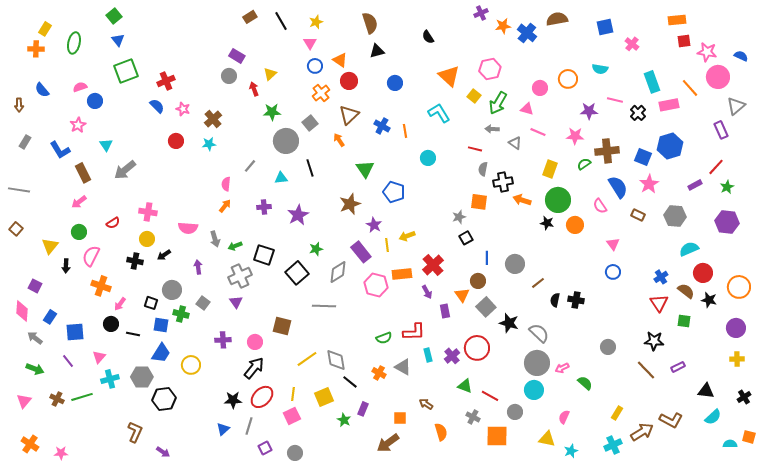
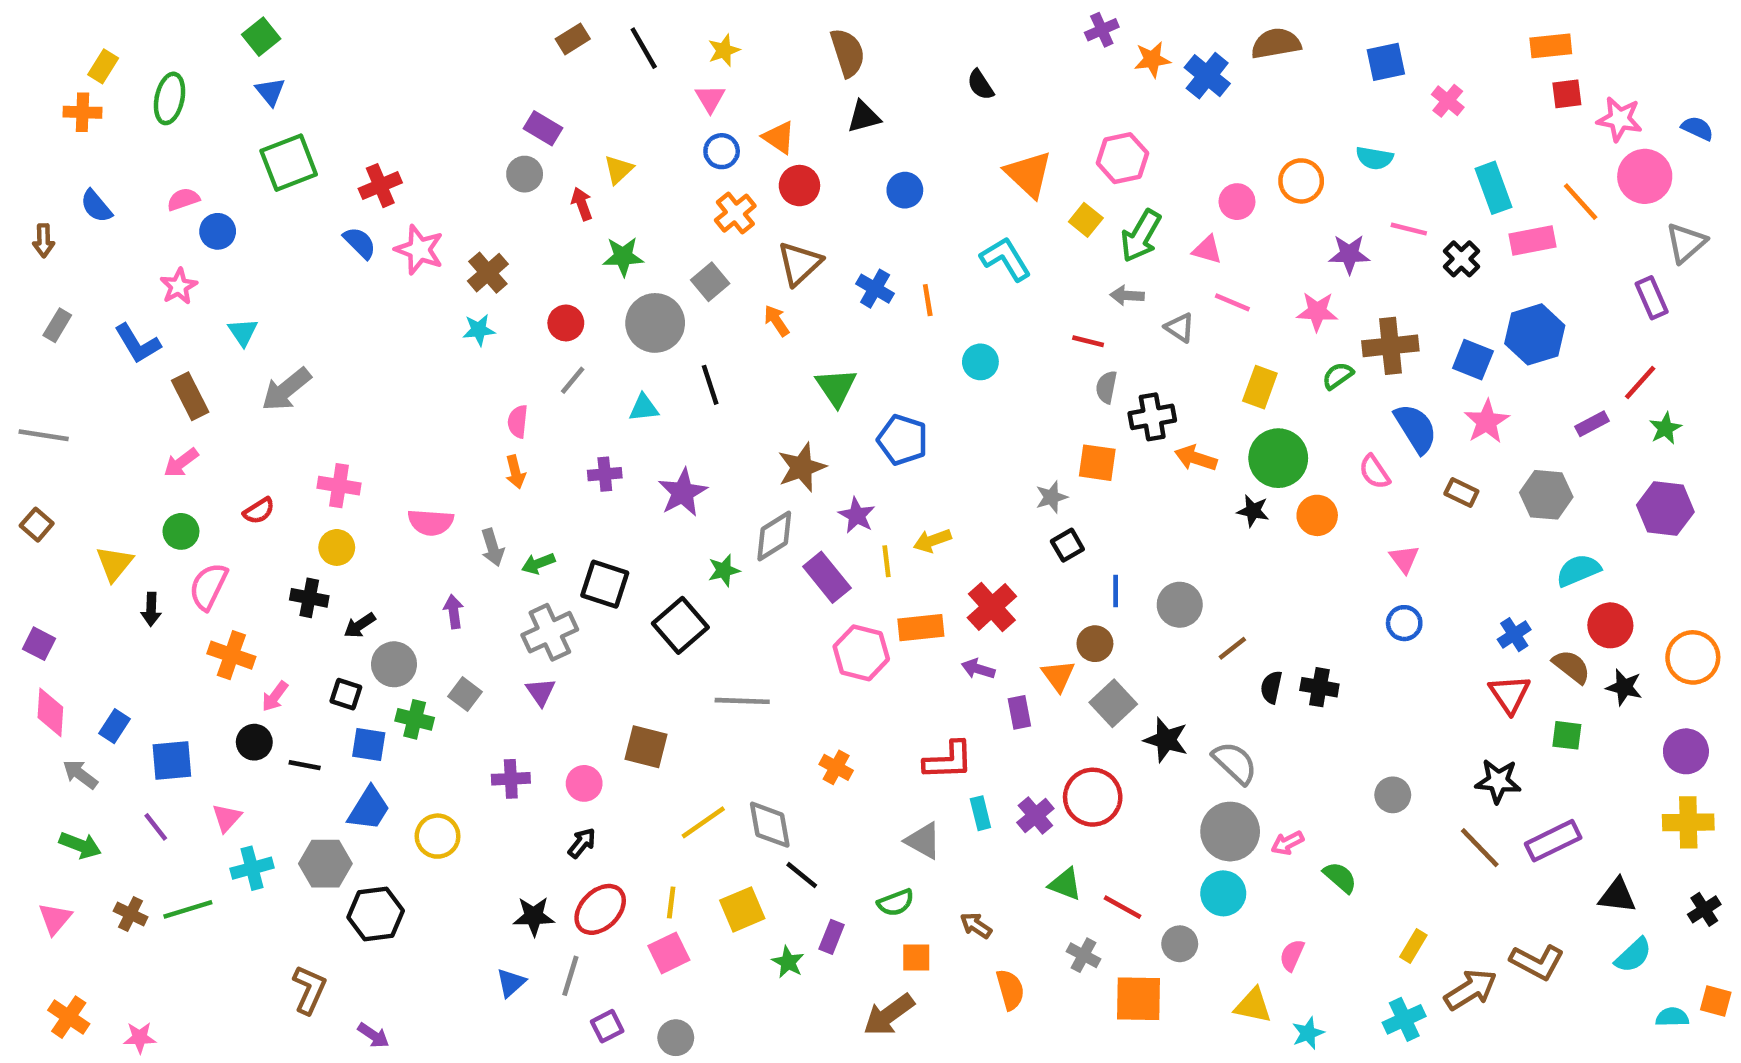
pink star: (183, 109) -> (419, 250), size x1.5
red circle: (176, 141) -> (566, 323), moved
orange arrow: (225, 206) -> (515, 472), turned 128
black arrow: (164, 255) -> (360, 625), moved
gray diamond: (338, 272) -> (774, 536), moved
purple square: (35, 286) -> (39, 644), moved
purple arrow: (427, 292) -> (978, 669), turned 136
green semicircle: (384, 338) -> (896, 903), moved
yellow cross: (737, 359) -> (1688, 822), size x1.5
purple rectangle: (678, 367) -> (1553, 841), size x1.6
black arrow: (254, 368) -> (582, 843), size x0.6
orange cross: (379, 373) -> (836, 767), moved

